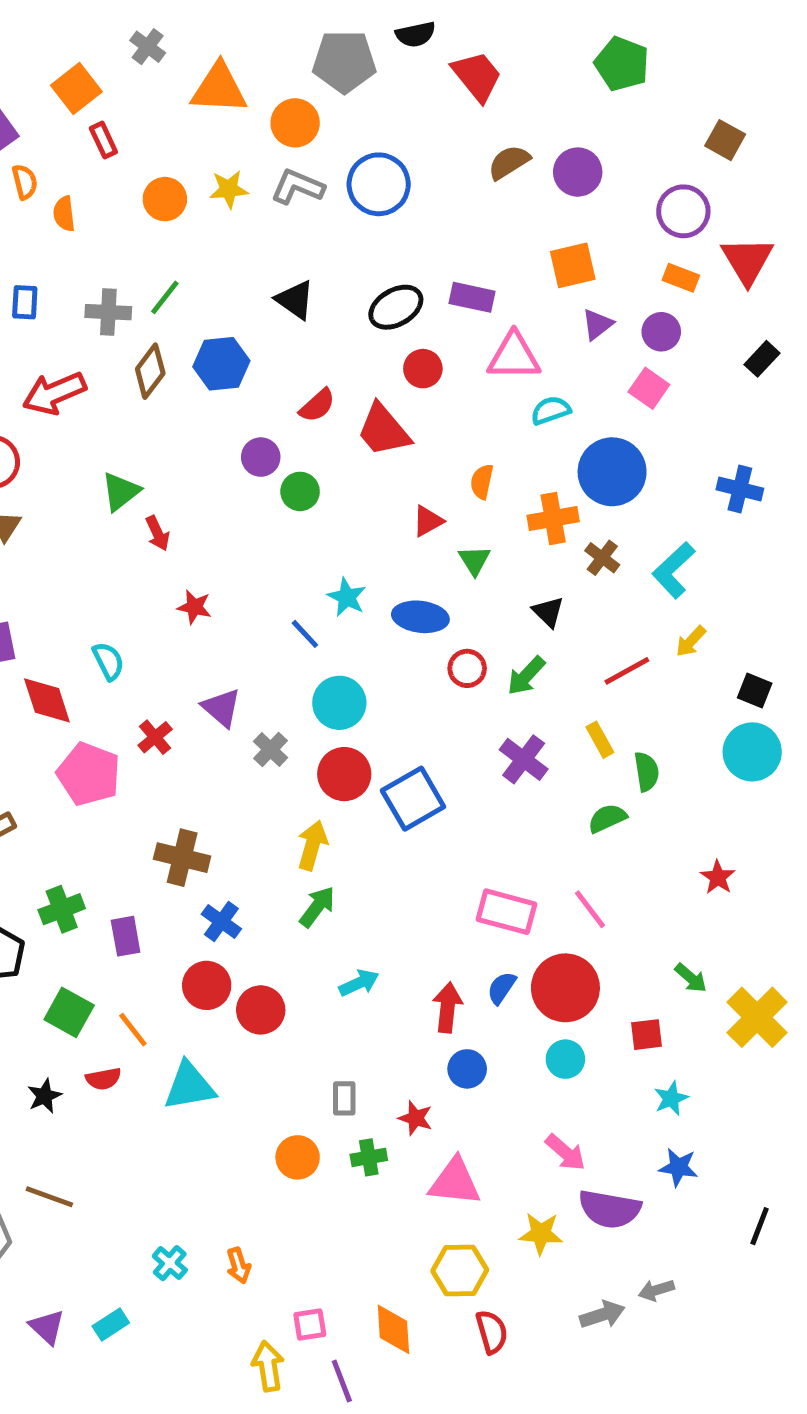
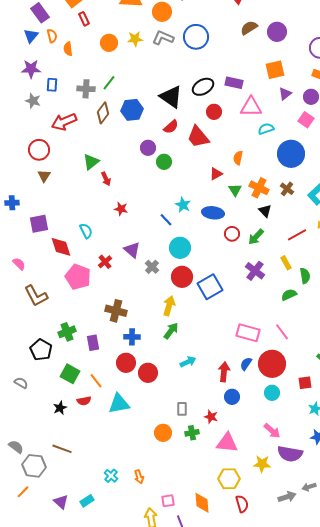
black triangle: (295, 300) -> (171, 97), moved, size x1.4
orange cross: (553, 519) -> (259, 188), moved, turned 36
blue cross: (221, 921) -> (132, 337), turned -35

